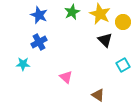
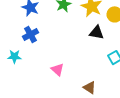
black triangle: (105, 40) -> (97, 33), turned -35

